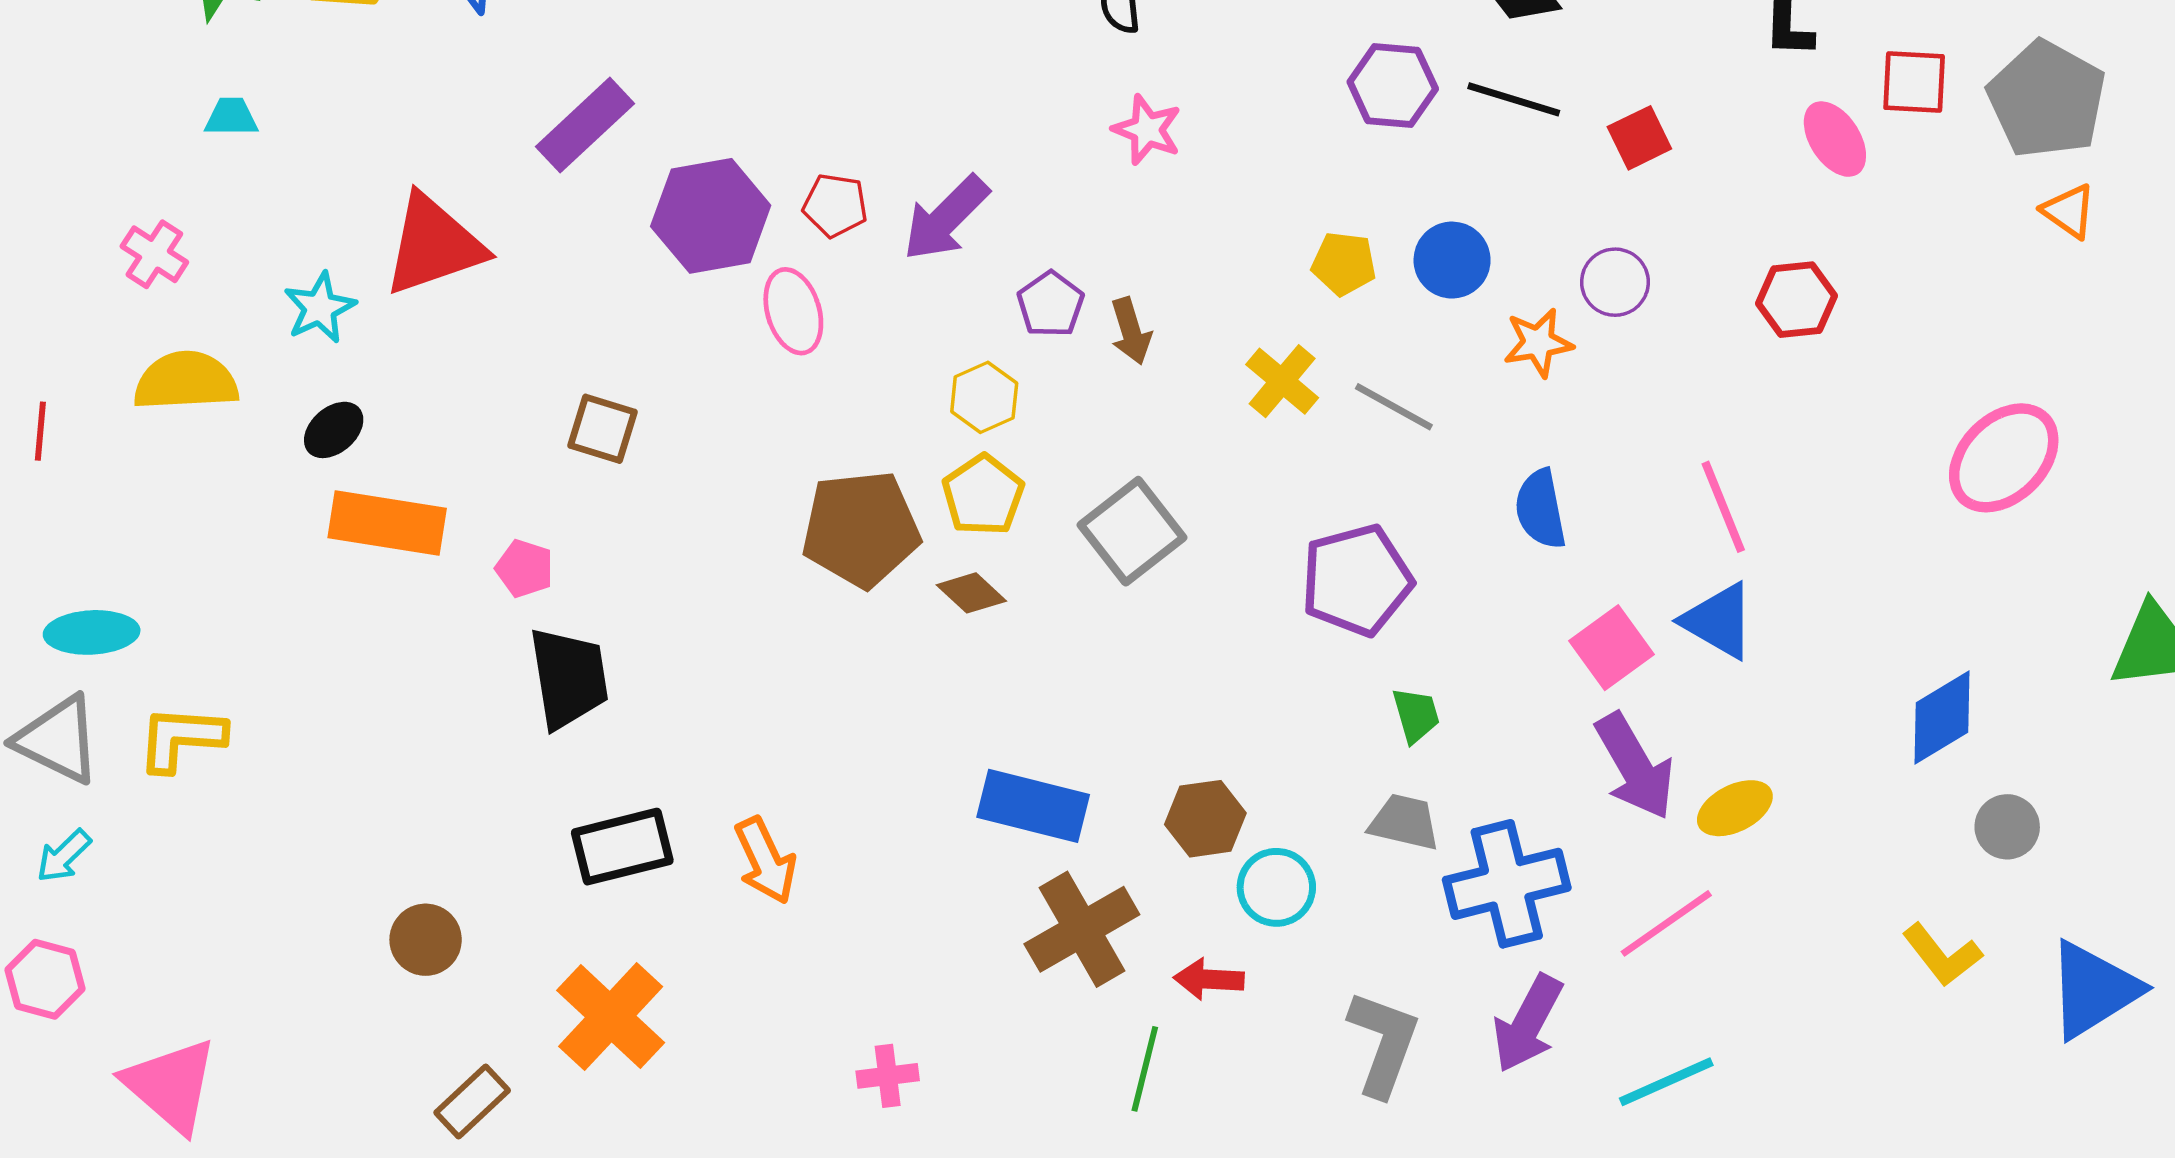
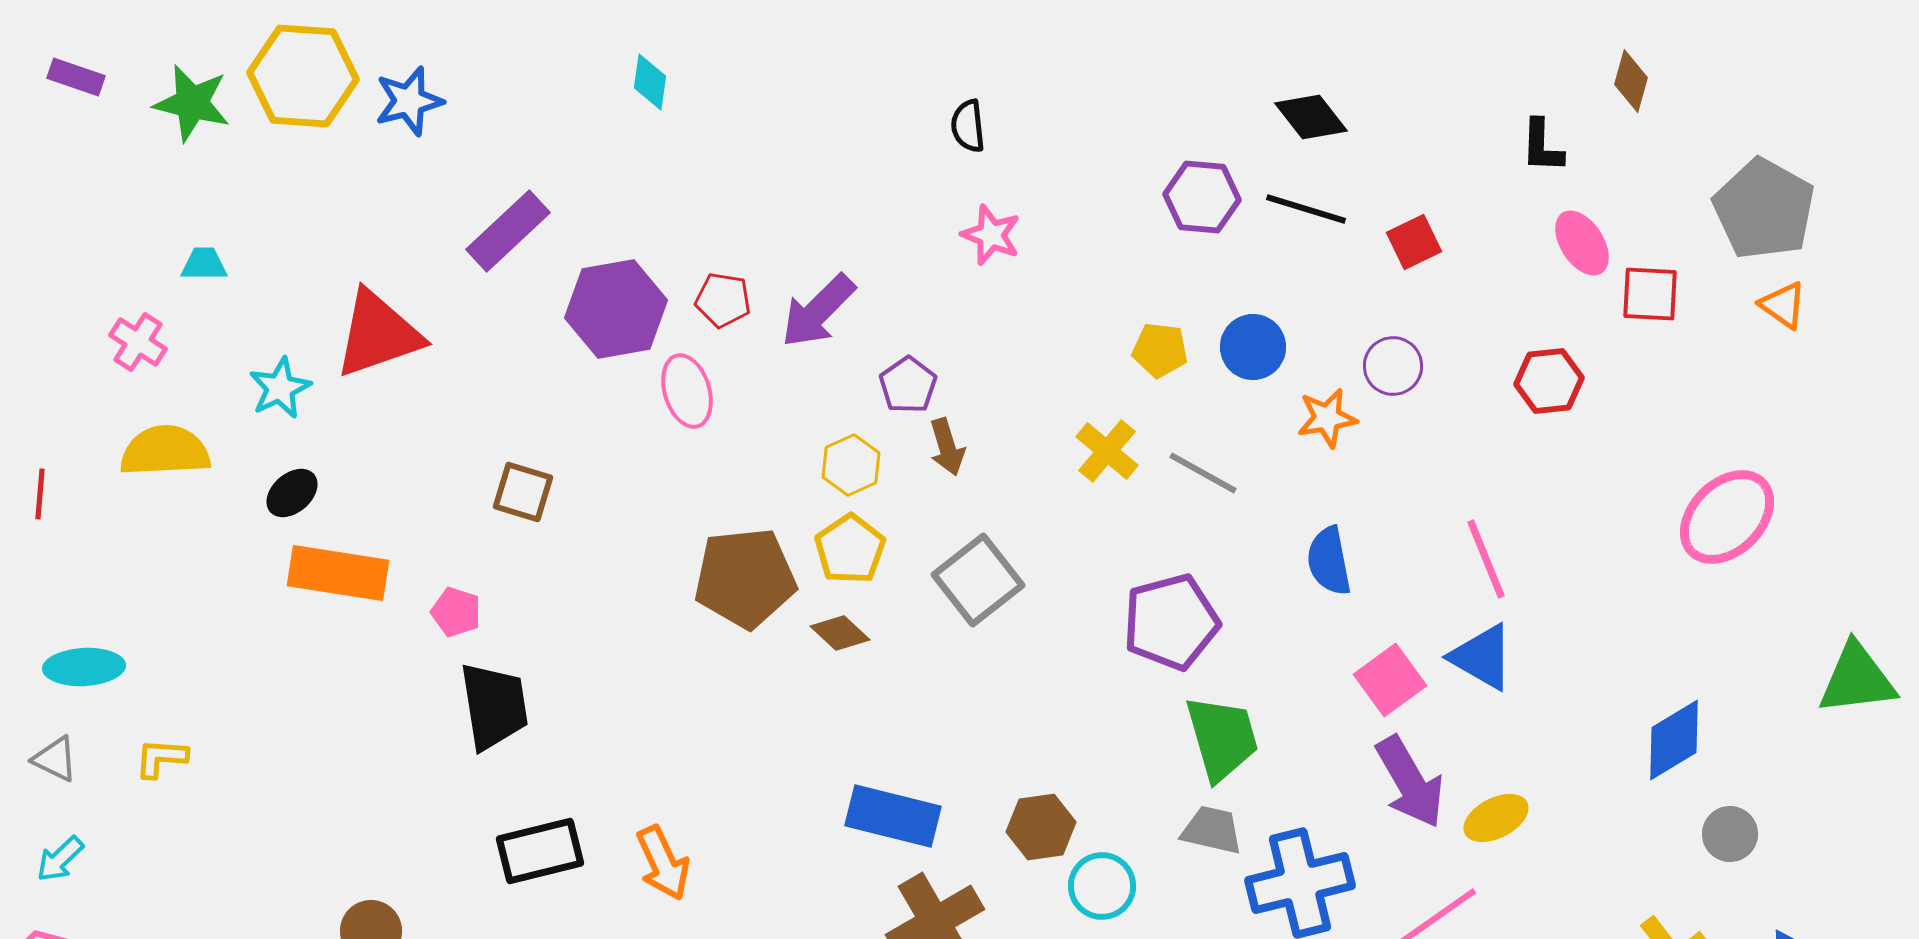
red square: (1914, 82) -> (1650, 294), moved
cyan trapezoid: (231, 117) -> (204, 264), moved
brown arrow: (1131, 331) -> (947, 447), moved
green trapezoid: (1416, 715) -> (1222, 738), size x1.8
yellow L-shape: (181, 738) -> (161, 758), size x0.7
gray triangle: (58, 740) -> (55, 759), size x0.6

